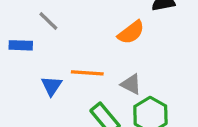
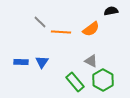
blue rectangle: (21, 45) -> (21, 62), moved
orange line: (87, 73) -> (61, 32), moved

